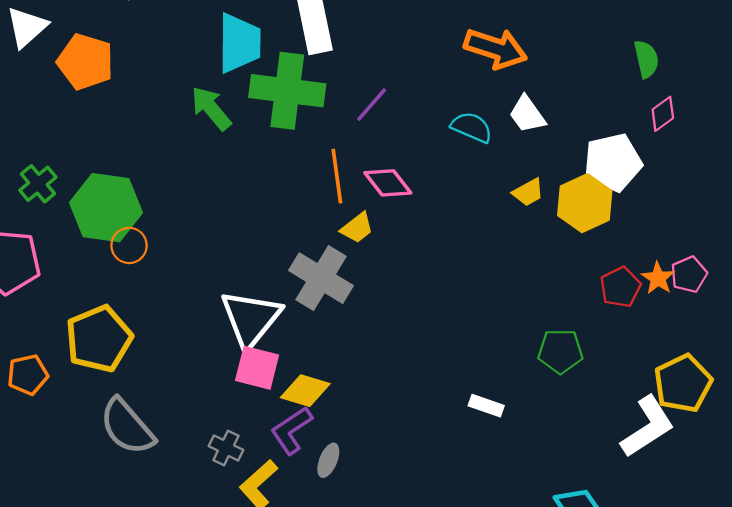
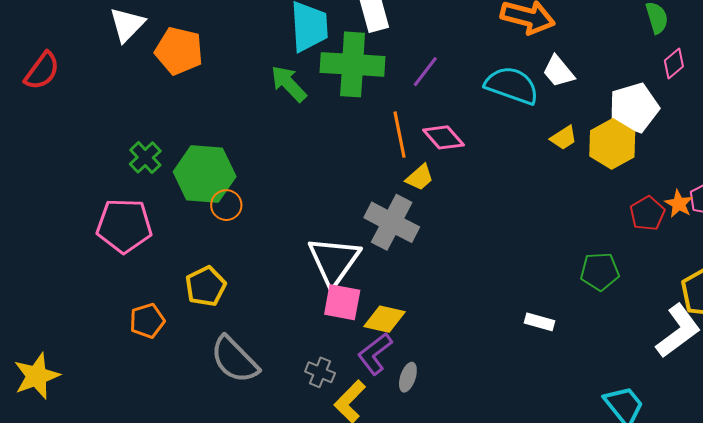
cyan semicircle: (472, 127) -> (512, 85), size x1.5
yellow pentagon: (99, 339) -> (206, 286), size x0.7

